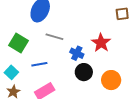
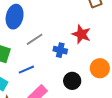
gray line: (54, 37) -> (35, 39), turned -36
black circle: (84, 72) -> (72, 81), moved

